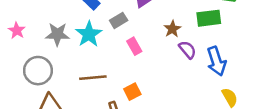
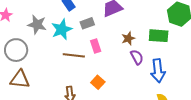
brown line: (93, 78) -> (74, 55), moved
orange square: (132, 92) -> (98, 82), moved, turned -32

